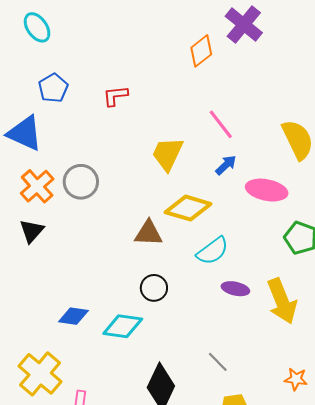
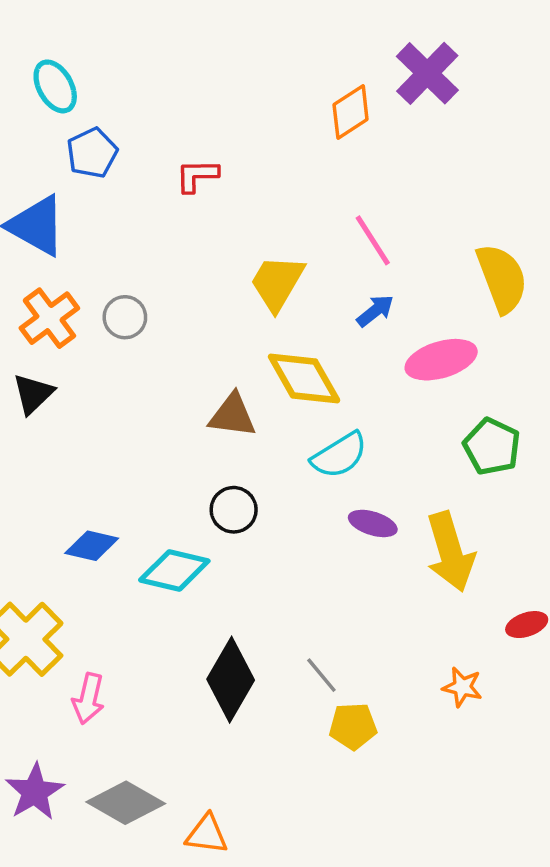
cyan ellipse: (37, 27) -> (55, 86), moved
gray circle: (81, 182) -> (125, 317), size x0.7
pink ellipse: (267, 190) -> (441, 360), turned -33
yellow diamond: (188, 208) -> (304, 378), turned 39
gray line: (218, 362) -> (321, 675), moved

